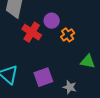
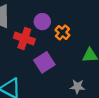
purple square: (43, 77) -> (44, 62), moved

